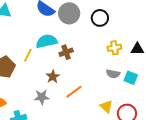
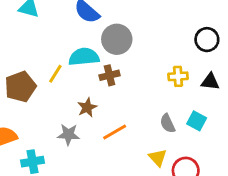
gray circle: (69, 13) -> (117, 39), moved
black circle: (100, 18) -> (207, 40), moved
gray semicircle: (113, 74) -> (168, 123), moved, turned 48

